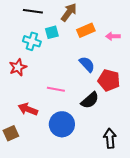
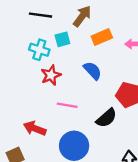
blue semicircle: (87, 64) -> (93, 71), moved
red star: (18, 67) -> (51, 75), moved

